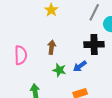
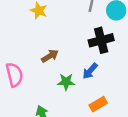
brown arrow: (52, 47) -> (50, 56), turned 64

